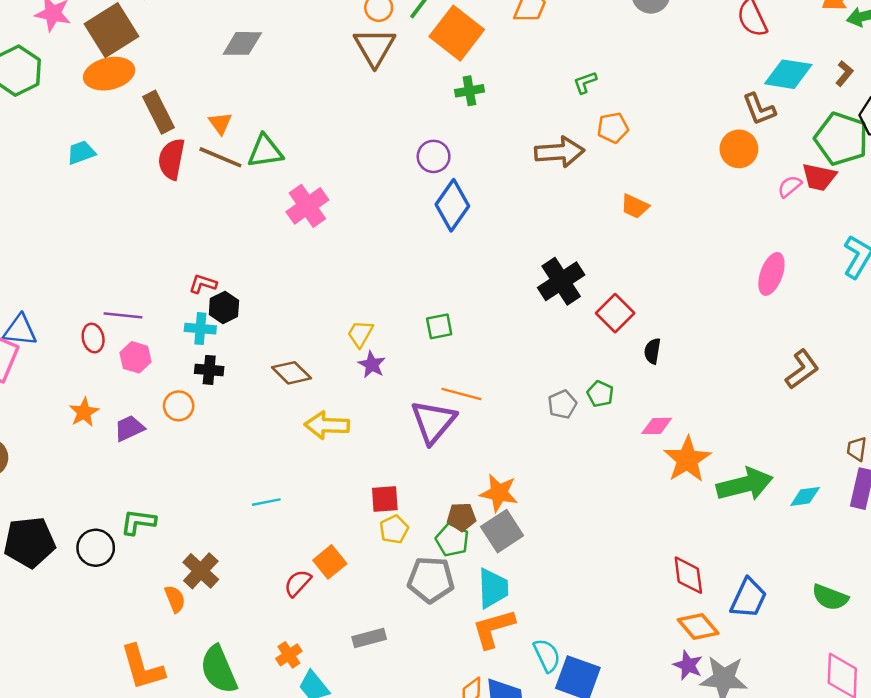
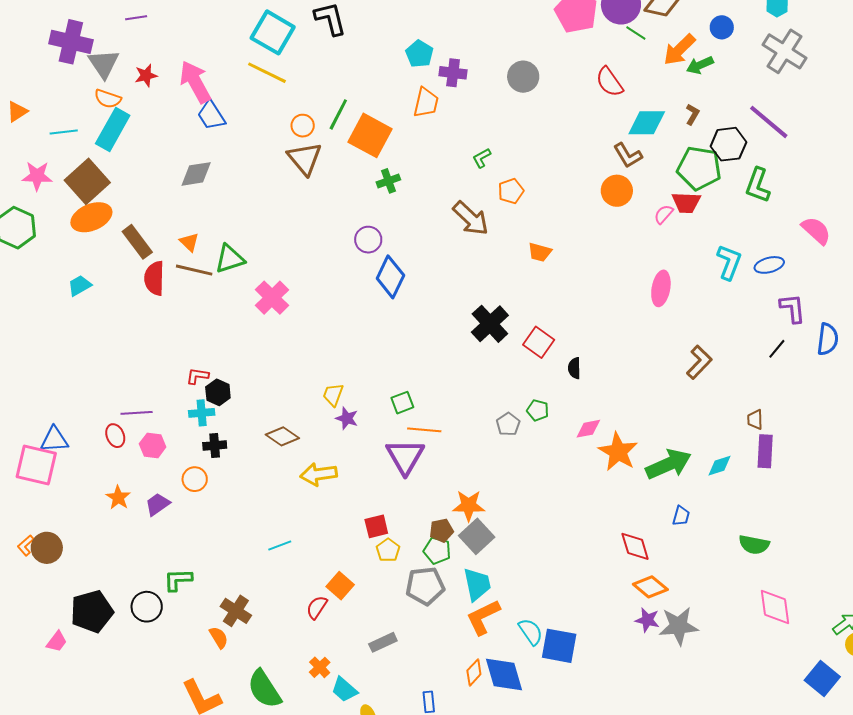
brown arrow: (560, 152) -> (471, 218), turned 57
green square: (439, 326) -> (402, 403), moved
blue trapezoid: (748, 598) -> (681, 516), moved, size x0.6

